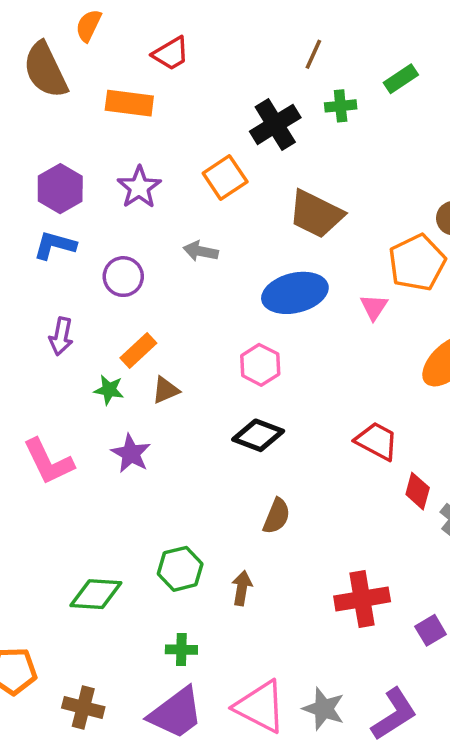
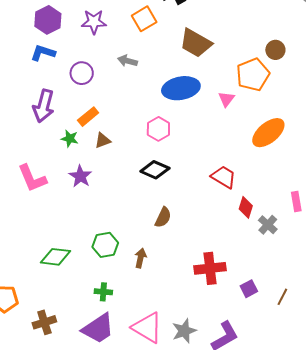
purple star: (139, 187) -> (94, 22), turned 30
purple arrow: (61, 336) -> (44, 106), size x1.5
brown cross: (83, 707) -> (44, 322), turned -35
gray star: (324, 709) -> (184, 331), turned 30

